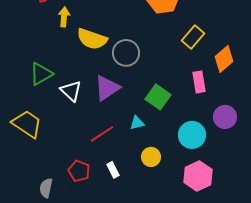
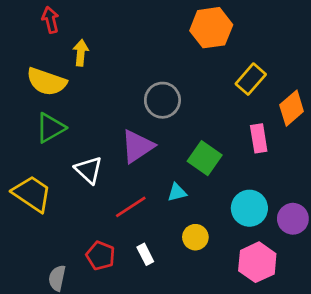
yellow semicircle: (92, 39) -> (46, 82), moved
white triangle: (71, 91) -> (89, 170), moved
purple circle: (225, 117) -> (293, 219), moved

